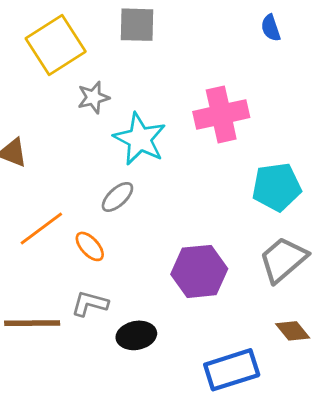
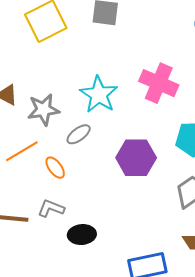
gray star: (93, 97) -> (43, 110), moved, size x1.4
pink cross: (221, 114) -> (159, 83), turned 30
purple hexagon: (199, 271) -> (136, 158), moved

